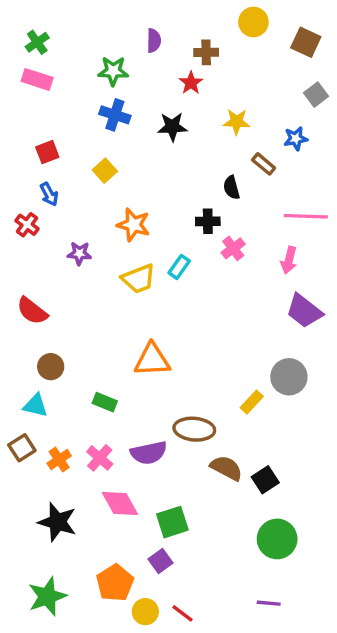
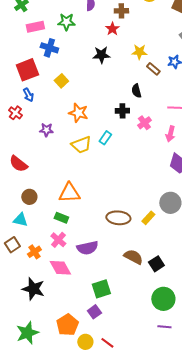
pink rectangle: (37, 79) -> (35, 27), moved, turned -30
blue cross: (115, 115) -> (49, 48), moved
red square: (47, 152) -> (27, 70), size x1.6
brown rectangle: (264, 164) -> (153, 69), moved
pink cross: (233, 248) -> (144, 123), moved
orange triangle: (152, 360) -> (69, 193), moved
brown ellipse: (194, 429) -> (118, 218), moved
pink cross: (100, 458) -> (58, 240), moved
pink diamond: (120, 503) -> (60, 268), moved
purple line: (269, 603) -> (164, 327), moved

